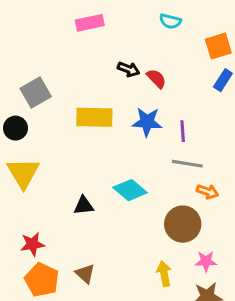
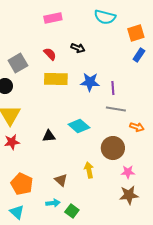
cyan semicircle: (170, 21) -> (105, 17), size x1.5
red semicircle: (156, 79) -> (50, 54), moved
orange arrow: (207, 192) -> (137, 127), moved
red star: (33, 244) -> (12, 142), moved
brown triangle: (85, 274) -> (61, 180), moved
yellow arrow: (164, 274) -> (89, 170), moved

